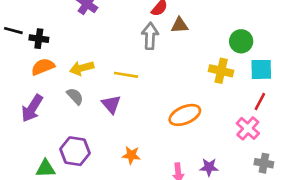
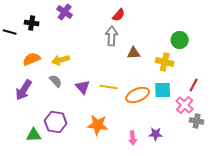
brown triangle: (180, 25) -> (134, 53), moved
black cross: (39, 39) -> (32, 23), moved
cyan square: (261, 69) -> (163, 90), moved
yellow line: (126, 75) -> (109, 87), moved
orange star: (131, 155) -> (98, 125), size x1.5
gray cross: (264, 163) -> (197, 121), moved

